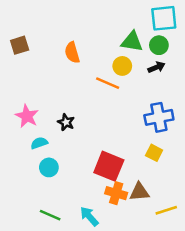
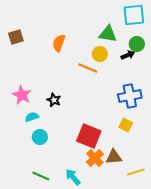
green circle: (159, 45) -> (137, 44), moved
orange semicircle: (72, 53) -> (59, 43), turned 36
orange cross: (116, 193) -> (95, 158), turned 30

